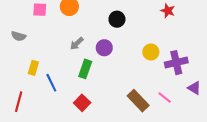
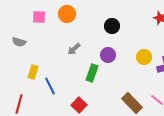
purple circle: (104, 48) -> (108, 55), moved
green rectangle: (85, 69) -> (92, 73), moved

